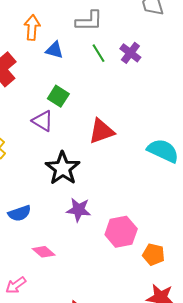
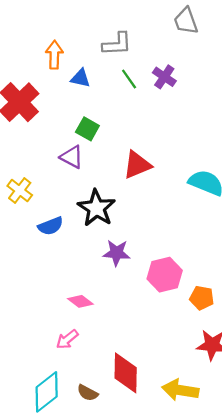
blue semicircle: (19, 213) -> (51, 226), moved
pink arrow: (16, 285) -> (67, 339), moved

